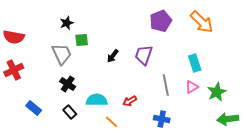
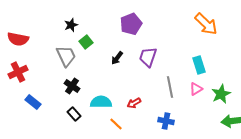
purple pentagon: (161, 21) -> (131, 24), moved
green square: (82, 40) -> (86, 42), turned -32
blue rectangle: (34, 108) -> (33, 102), moved

